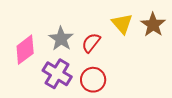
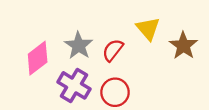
brown star: (153, 25) -> (183, 46), moved

